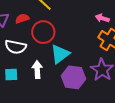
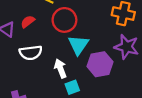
red circle: (43, 32) -> (64, 20), moved
cyan square: (11, 75) -> (72, 87), moved

